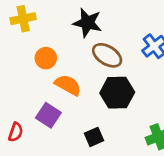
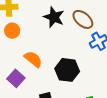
brown ellipse: (107, 55) -> (83, 19), moved
orange circle: (46, 58) -> (12, 31), moved

